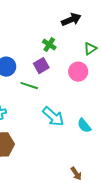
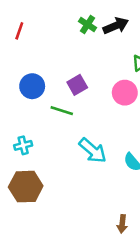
green cross: (49, 45) -> (87, 24), moved
brown arrow: (76, 174) -> (122, 224), turned 40

